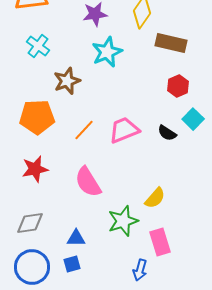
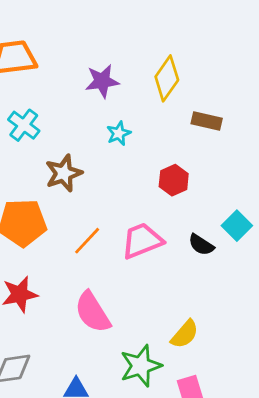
brown rectangle: (171, 43) -> (207, 121), size x0.7
cyan star: (107, 52) -> (119, 133), size x0.6
red hexagon: (178, 86) -> (174, 180), moved

